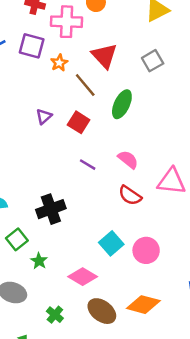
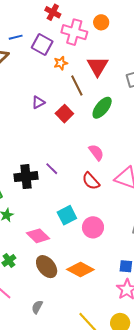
purple line: (88, 165) -> (52, 169), moved

